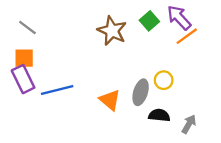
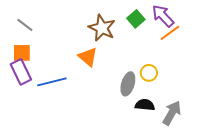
orange triangle: (110, 100) -> (88, 57), moved
gray arrow: (189, 124) -> (172, 113), size x1.4

